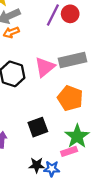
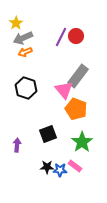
gray rectangle: (72, 60) -> (78, 76), turned -40
pink triangle: (45, 67) -> (64, 90), moved, turned -30
pink rectangle: (69, 151) -> (75, 166), moved, turned 56

